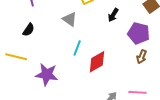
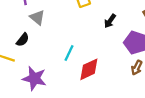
gray triangle: (70, 19) -> (37, 17), moved
black semicircle: (29, 30) -> (23, 40), moved

